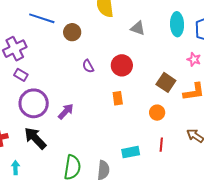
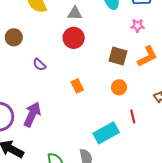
red circle: (122, 65) -> (74, 38), moved
purple arrow: (66, 111) -> (32, 114), size x1.4
cyan rectangle: (131, 152) -> (106, 133), size x1.4

